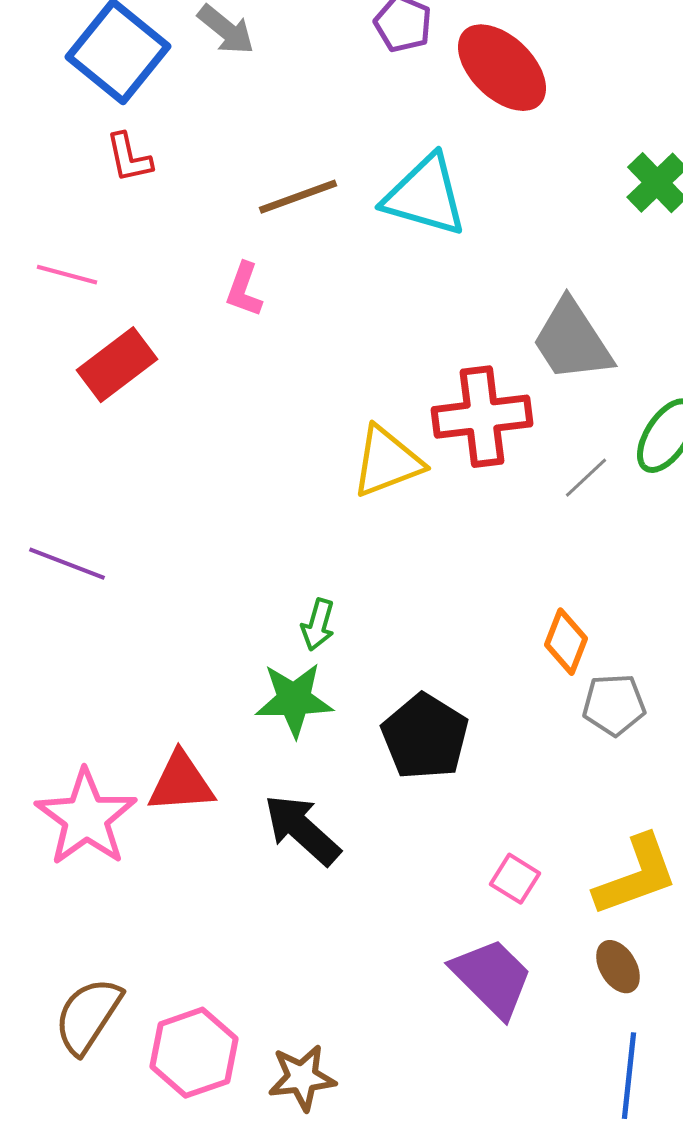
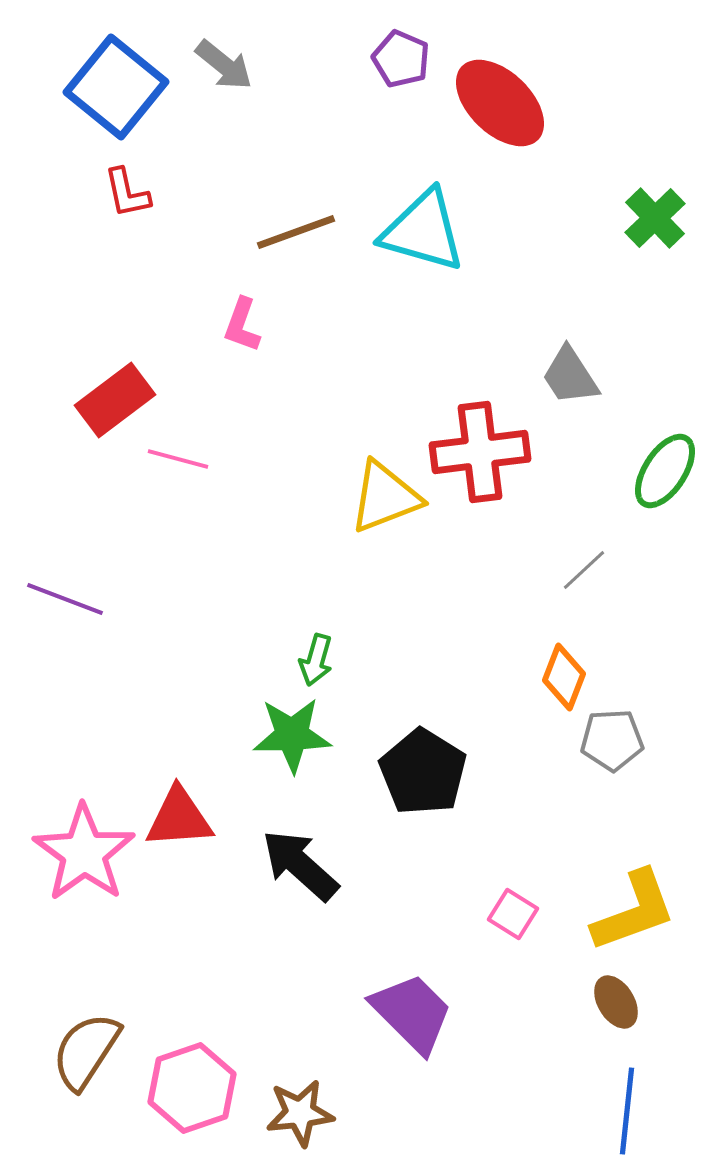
pink line: (67, 275) -> (178, 459), moved
gray trapezoid: (572, 341) -> (570, 376), size x0.7
gray line: (586, 478) -> (584, 570), moved
purple trapezoid: (492, 978) -> (412, 1013), moved

